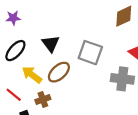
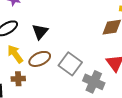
gray square: (90, 53) -> (70, 64), moved

